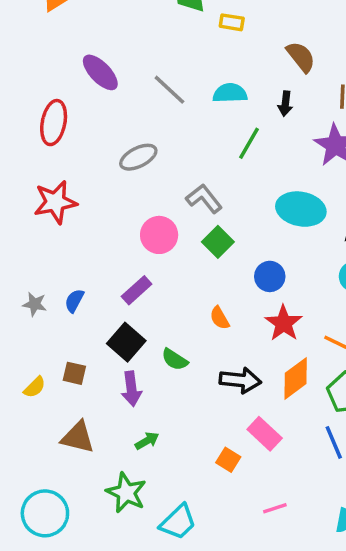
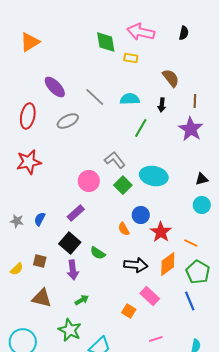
gray ellipse: (138, 157) -> (68, 121), moved
cyan ellipse: (301, 209) -> (154, 176), moved
blue circle: (270, 276) -> (141, 215), moved

